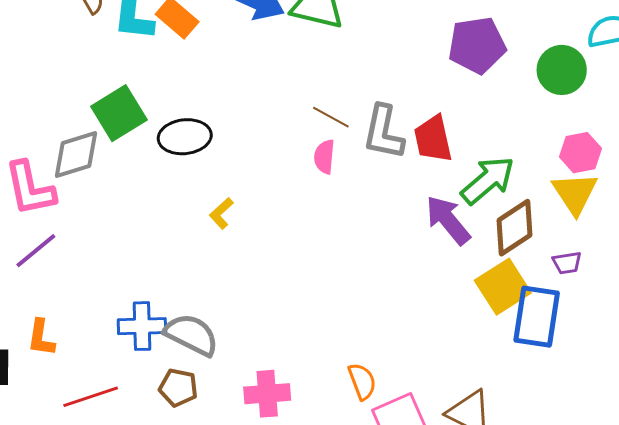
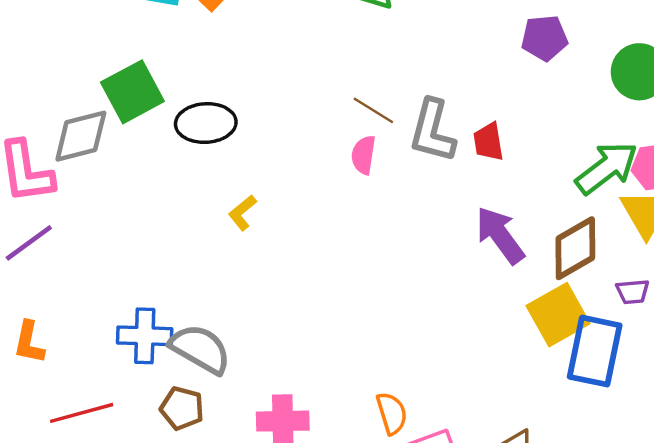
purple pentagon: (477, 45) -> (545, 38), size x0.7
red trapezoid: (433, 139) -> (488, 142), size x0.7
green arrow: (488, 180) -> (607, 168), moved

